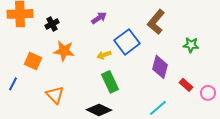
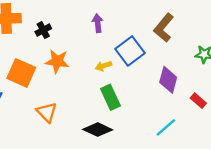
purple arrow: (99, 18) -> (98, 23), turned -63
orange square: (33, 61) -> (21, 73), size x1.4

